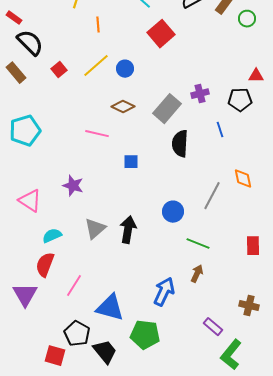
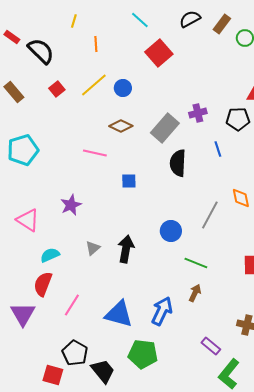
black semicircle: (30, 43) -> (41, 51), moved
purple star: (73, 186) -> (71, 205), turned 30
gray triangle: (95, 229) -> (93, 248), size x0.7
blue triangle: (110, 308) -> (119, 314), moved

